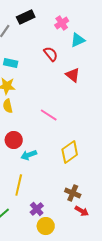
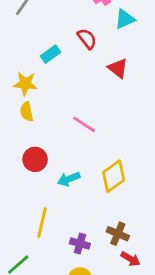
cyan rectangle: (11, 63) -> (50, 54), moved, turned -48
cyan arrow: (29, 155) -> (69, 179), moved
purple cross: (37, 209) -> (80, 244), moved, turned -32

